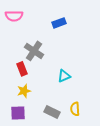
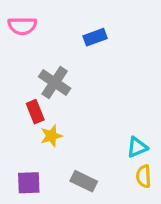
cyan triangle: (64, 76) -> (137, 147), moved
yellow star: (24, 91) -> (51, 136), moved
yellow semicircle: (75, 109) -> (144, 176), moved

